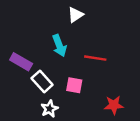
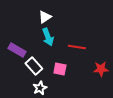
white triangle: (75, 15) -> (45, 17), moved
red star: (114, 105) -> (101, 69), moved

